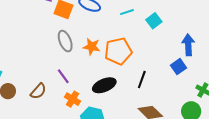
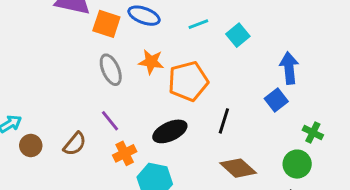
orange star: (92, 47) -> (151, 62), moved
orange cross: (72, 99) -> (125, 153), turned 35

